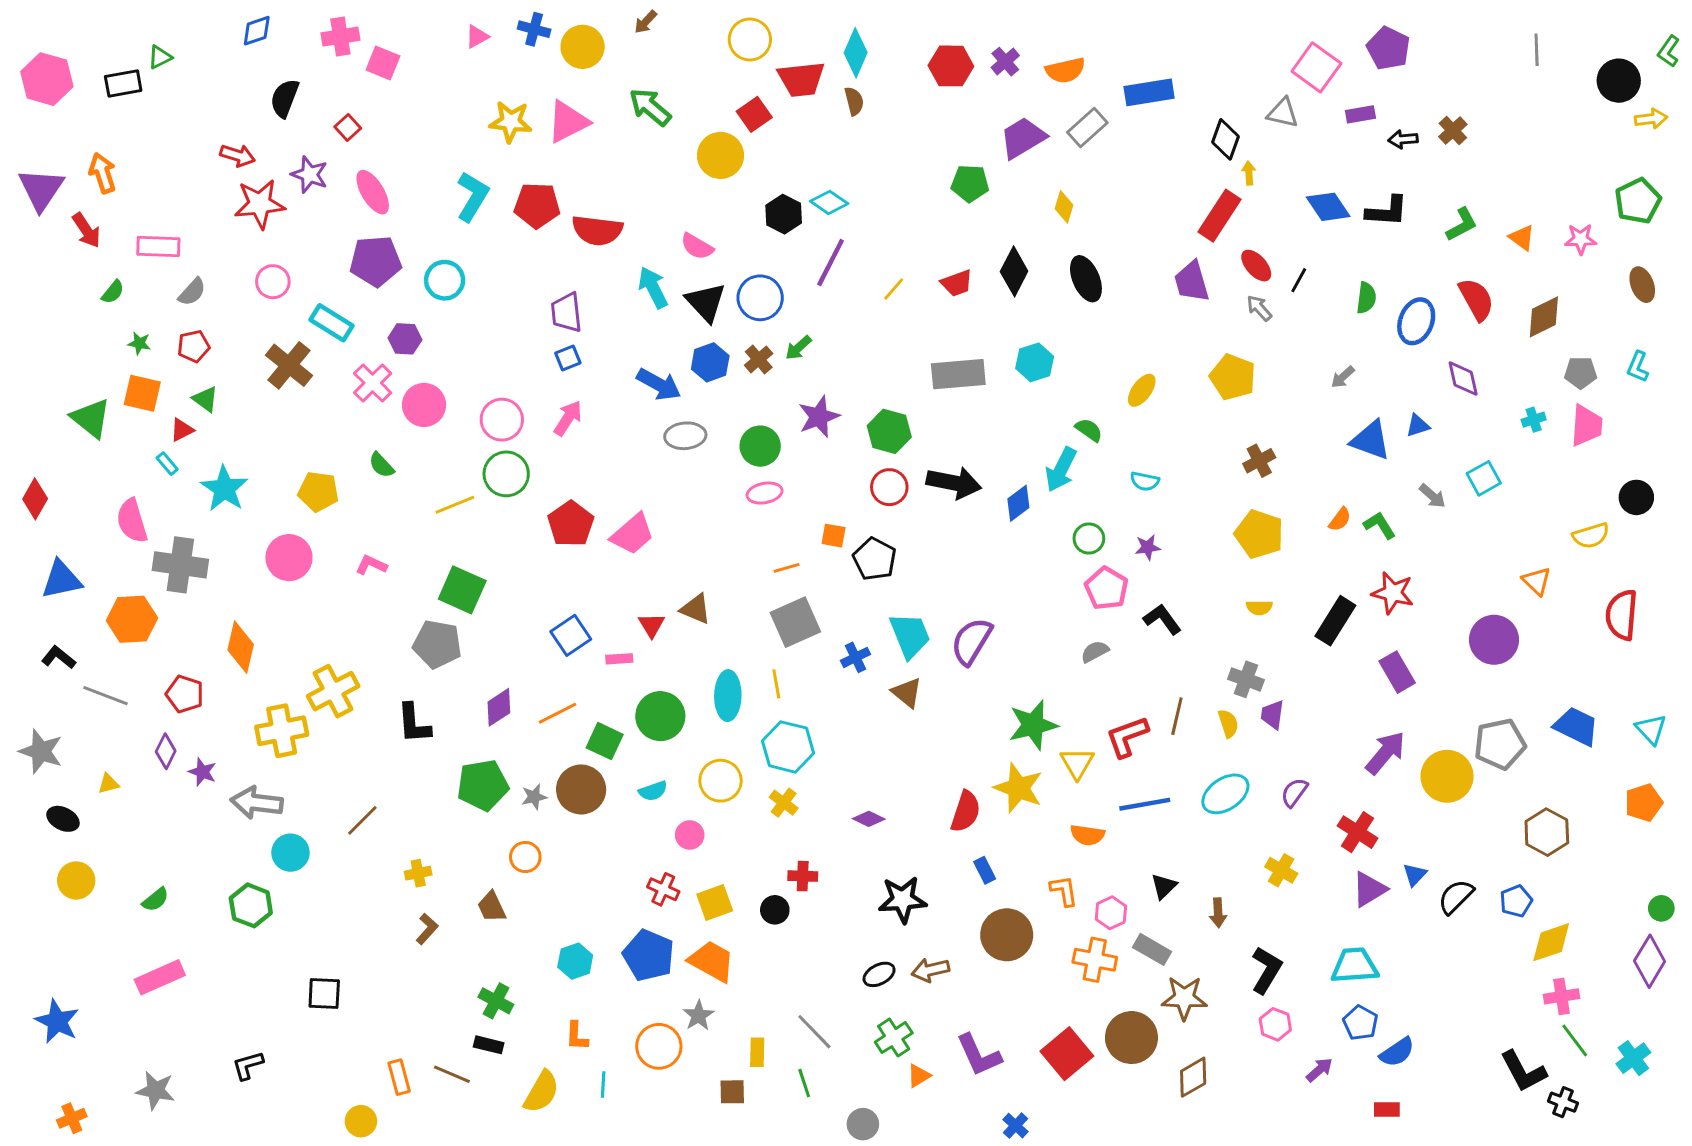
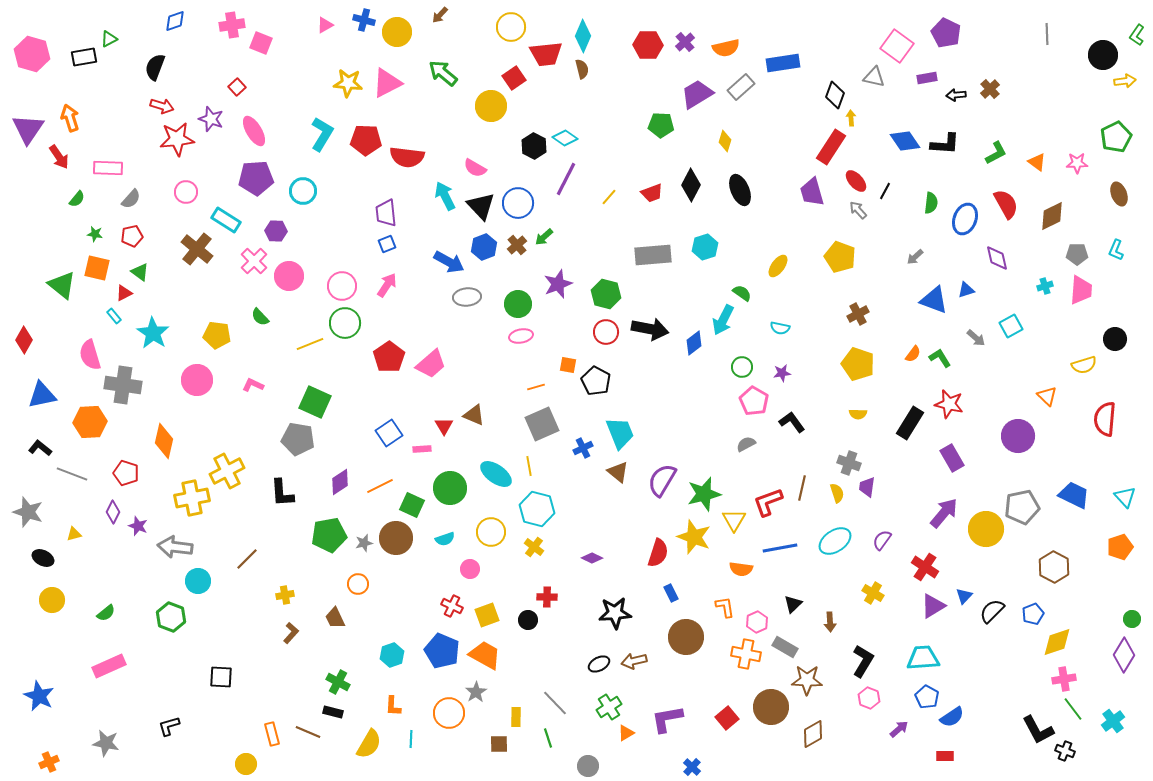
black semicircle: (285, 98) -> (155, 67), moved
purple semicircle: (971, 641) -> (662, 480), moved
cyan ellipse: (728, 696) -> (496, 474), turned -56
red square: (1067, 1054) -> (727, 718), size x0.7
purple L-shape: (979, 1055) -> (667, 719), turned 104

